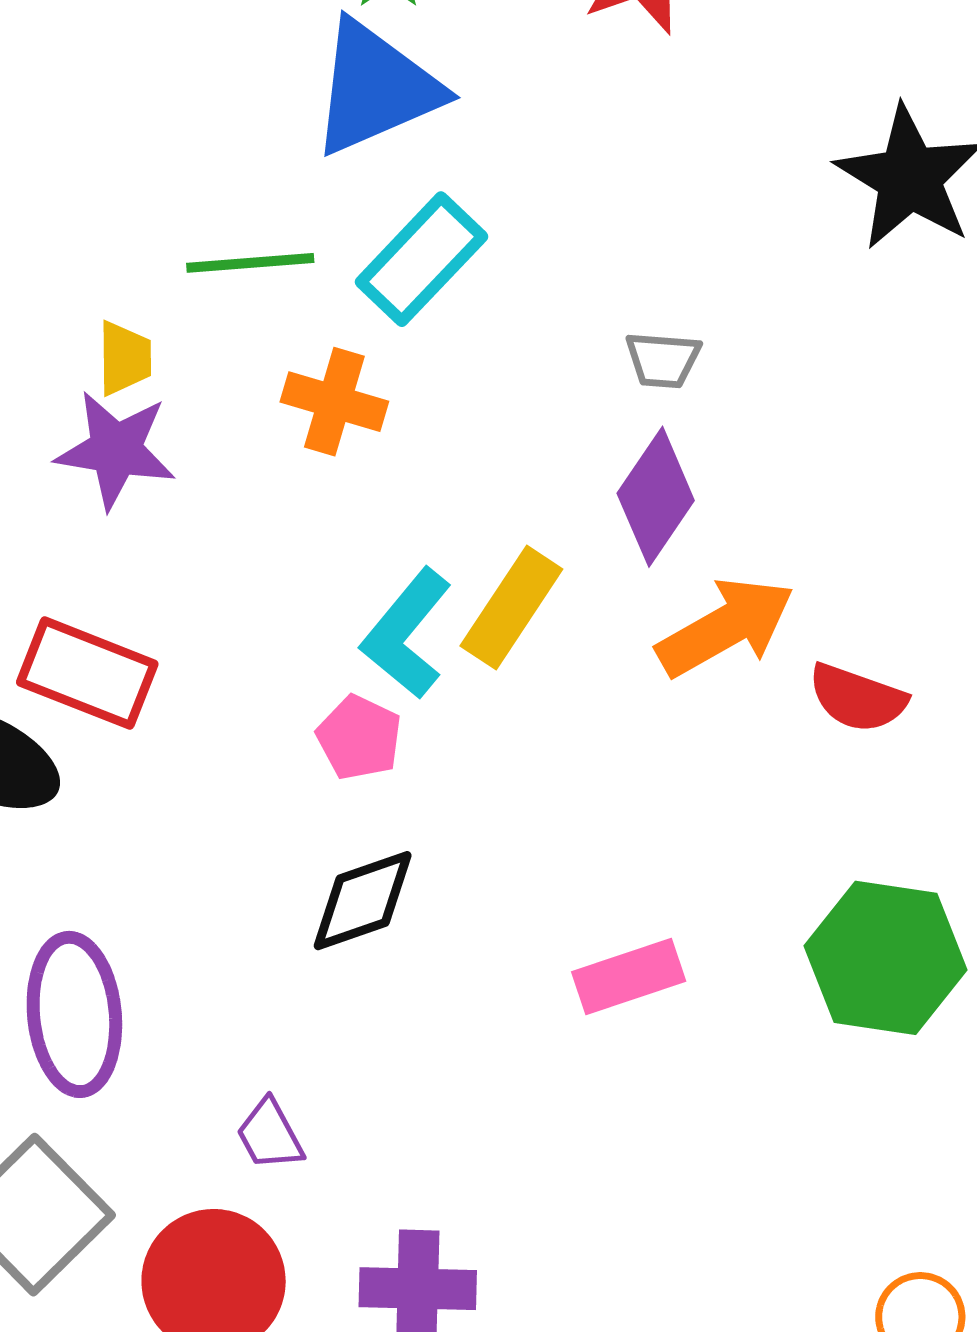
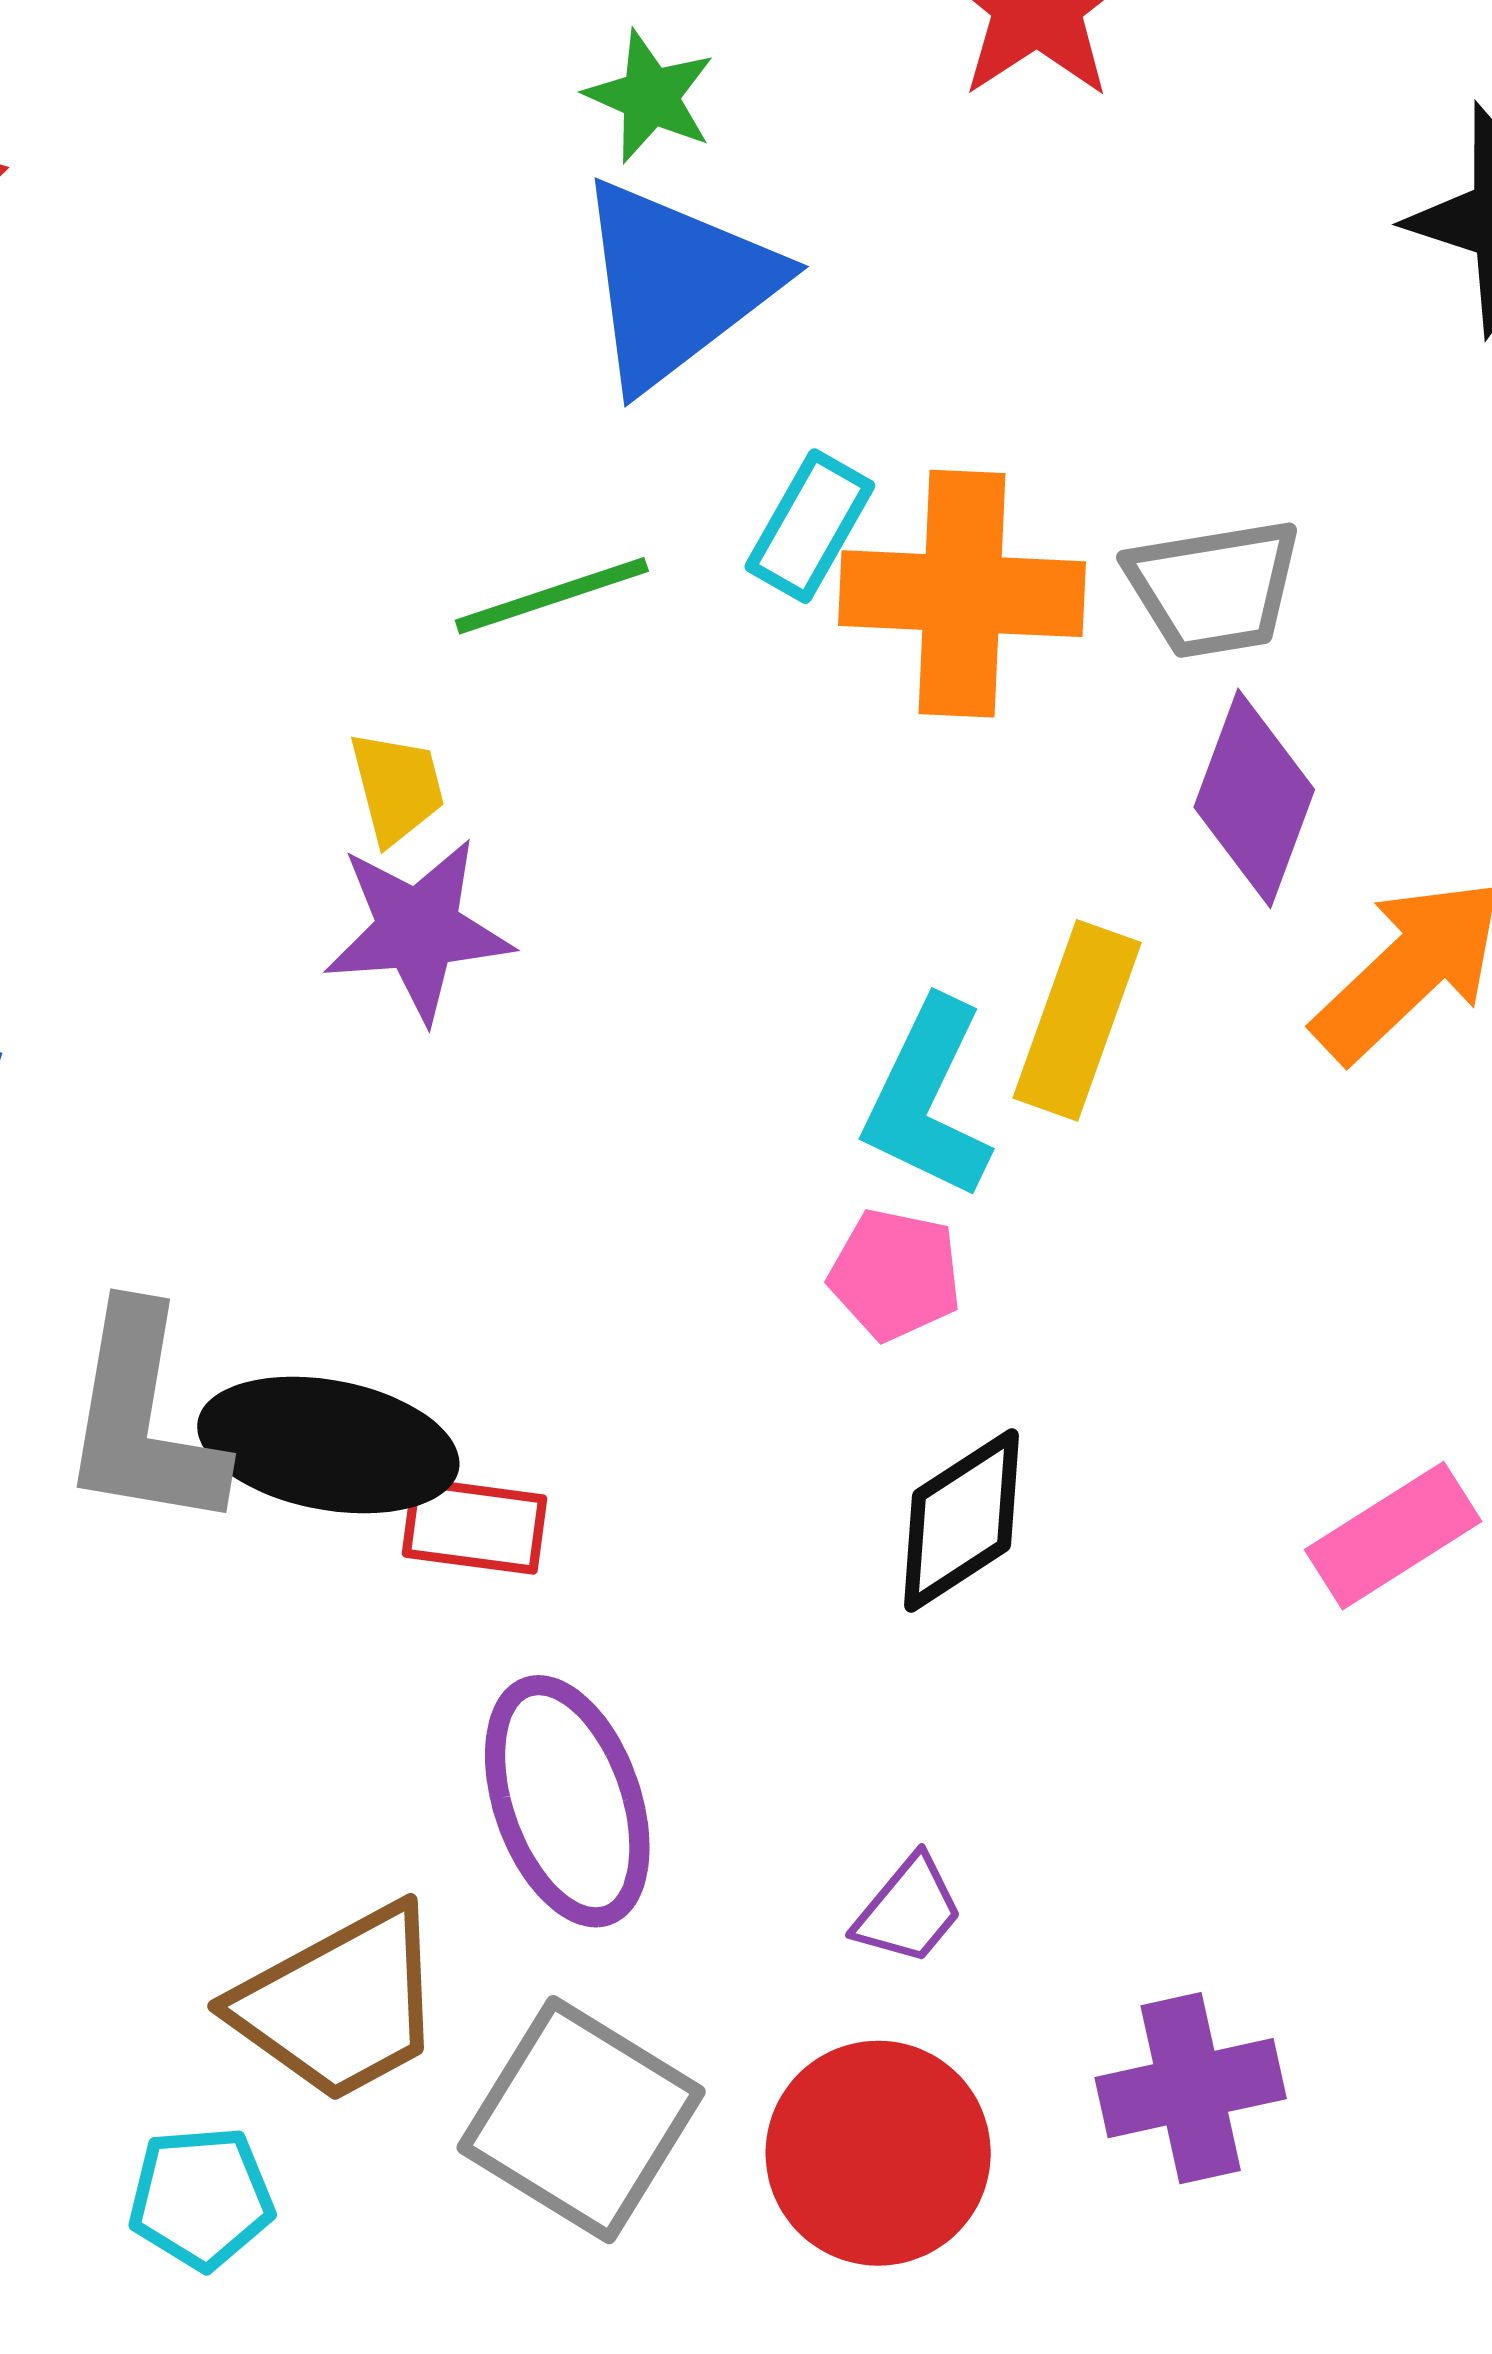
cyan rectangle: (421, 259) -> (810, 526), size x0.7
gray trapezoid: (663, 360) -> (1214, 588), size x1.5
orange cross: (334, 402) -> (962, 594), moved, size x1.5
red rectangle: (87, 673) -> (474, 1526), moved, size x0.7
purple trapezoid: (270, 1135) -> (909, 1910), turned -98

